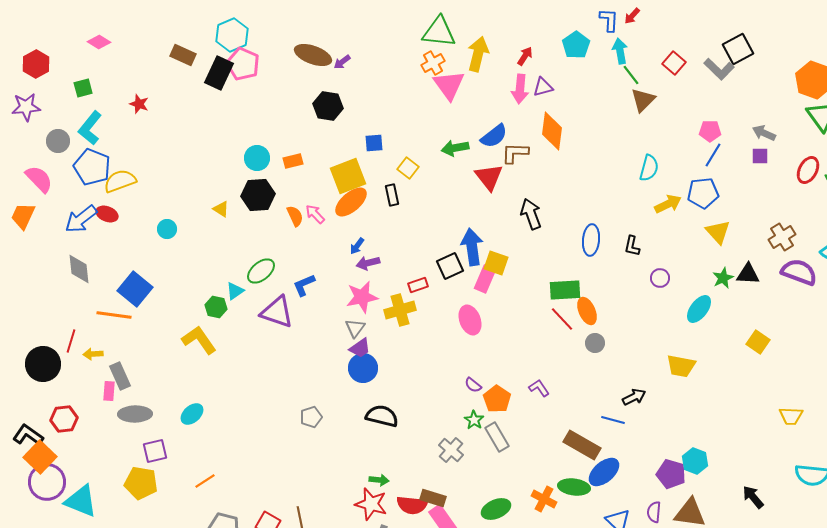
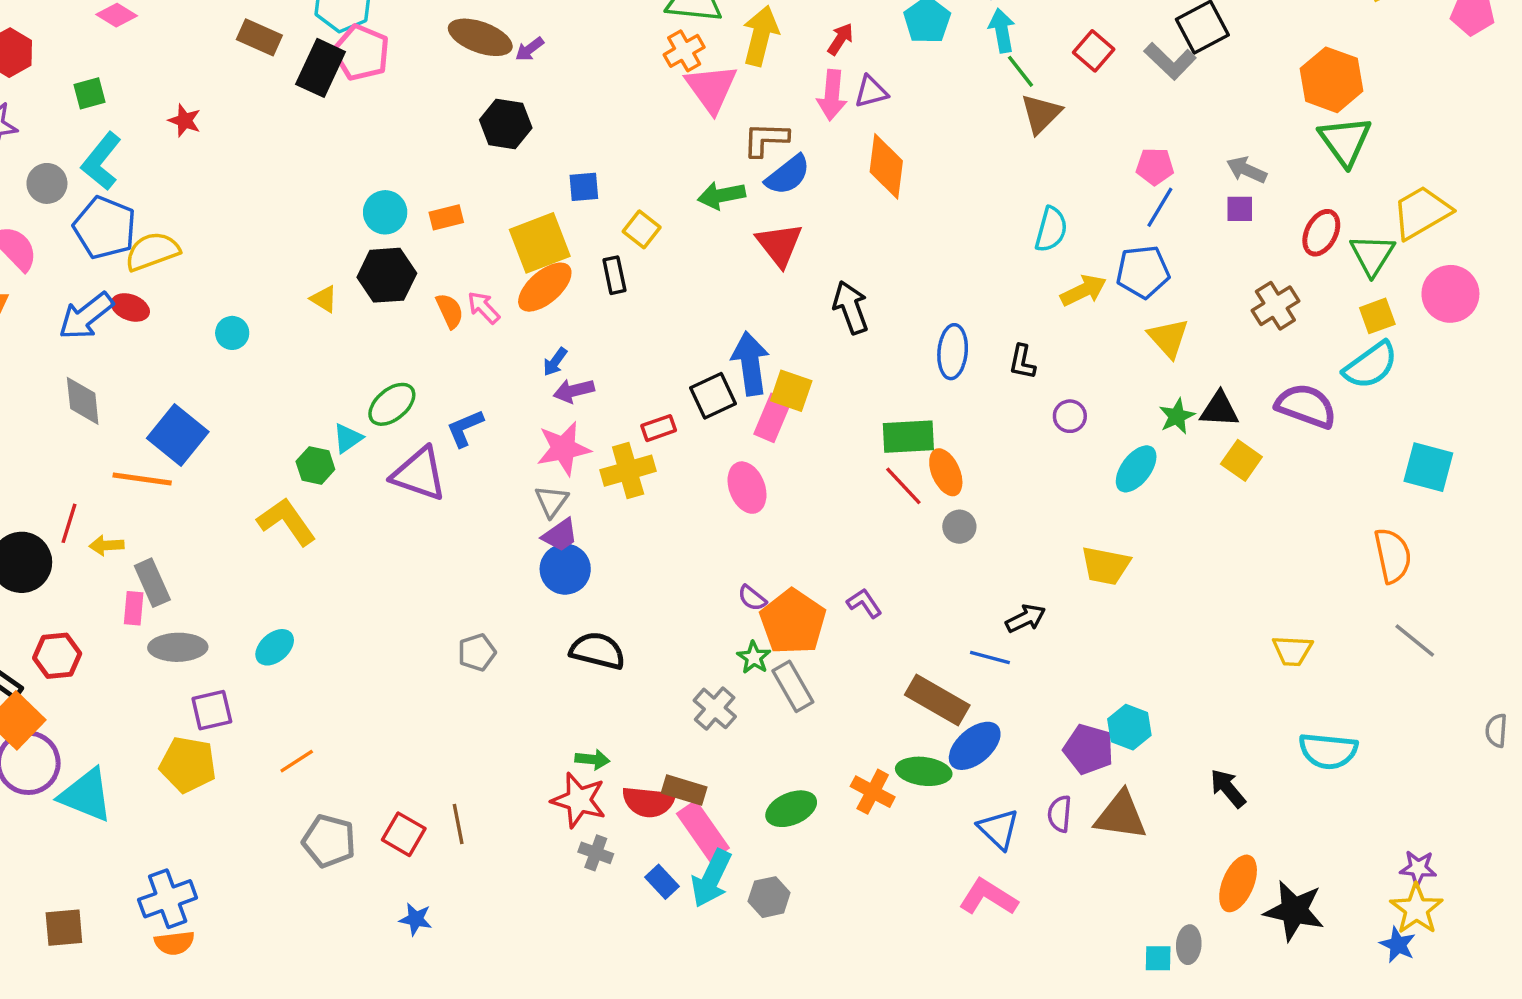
brown L-shape: (515, 153) -> (766, 139), moved
brown cross: (782, 237) -> (1275, 306), moved
yellow square: (758, 342) -> (1241, 460), moved
orange pentagon: (497, 399) -> (793, 622), size x1.4

